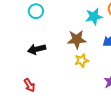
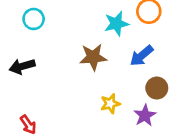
black arrow: (37, 49) -> (22, 66), moved
yellow star: (82, 61) -> (110, 104), moved

